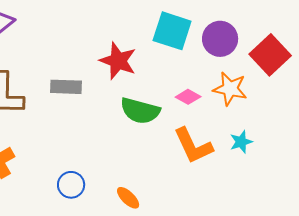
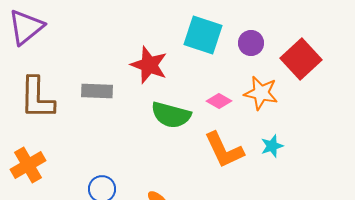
purple circle: (220, 39) -> (251, 43), size x0.7

